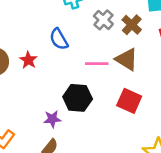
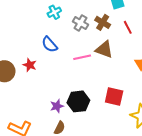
black hexagon: (78, 98) -> (78, 101), moved
red square: (129, 101) -> (114, 96), moved

